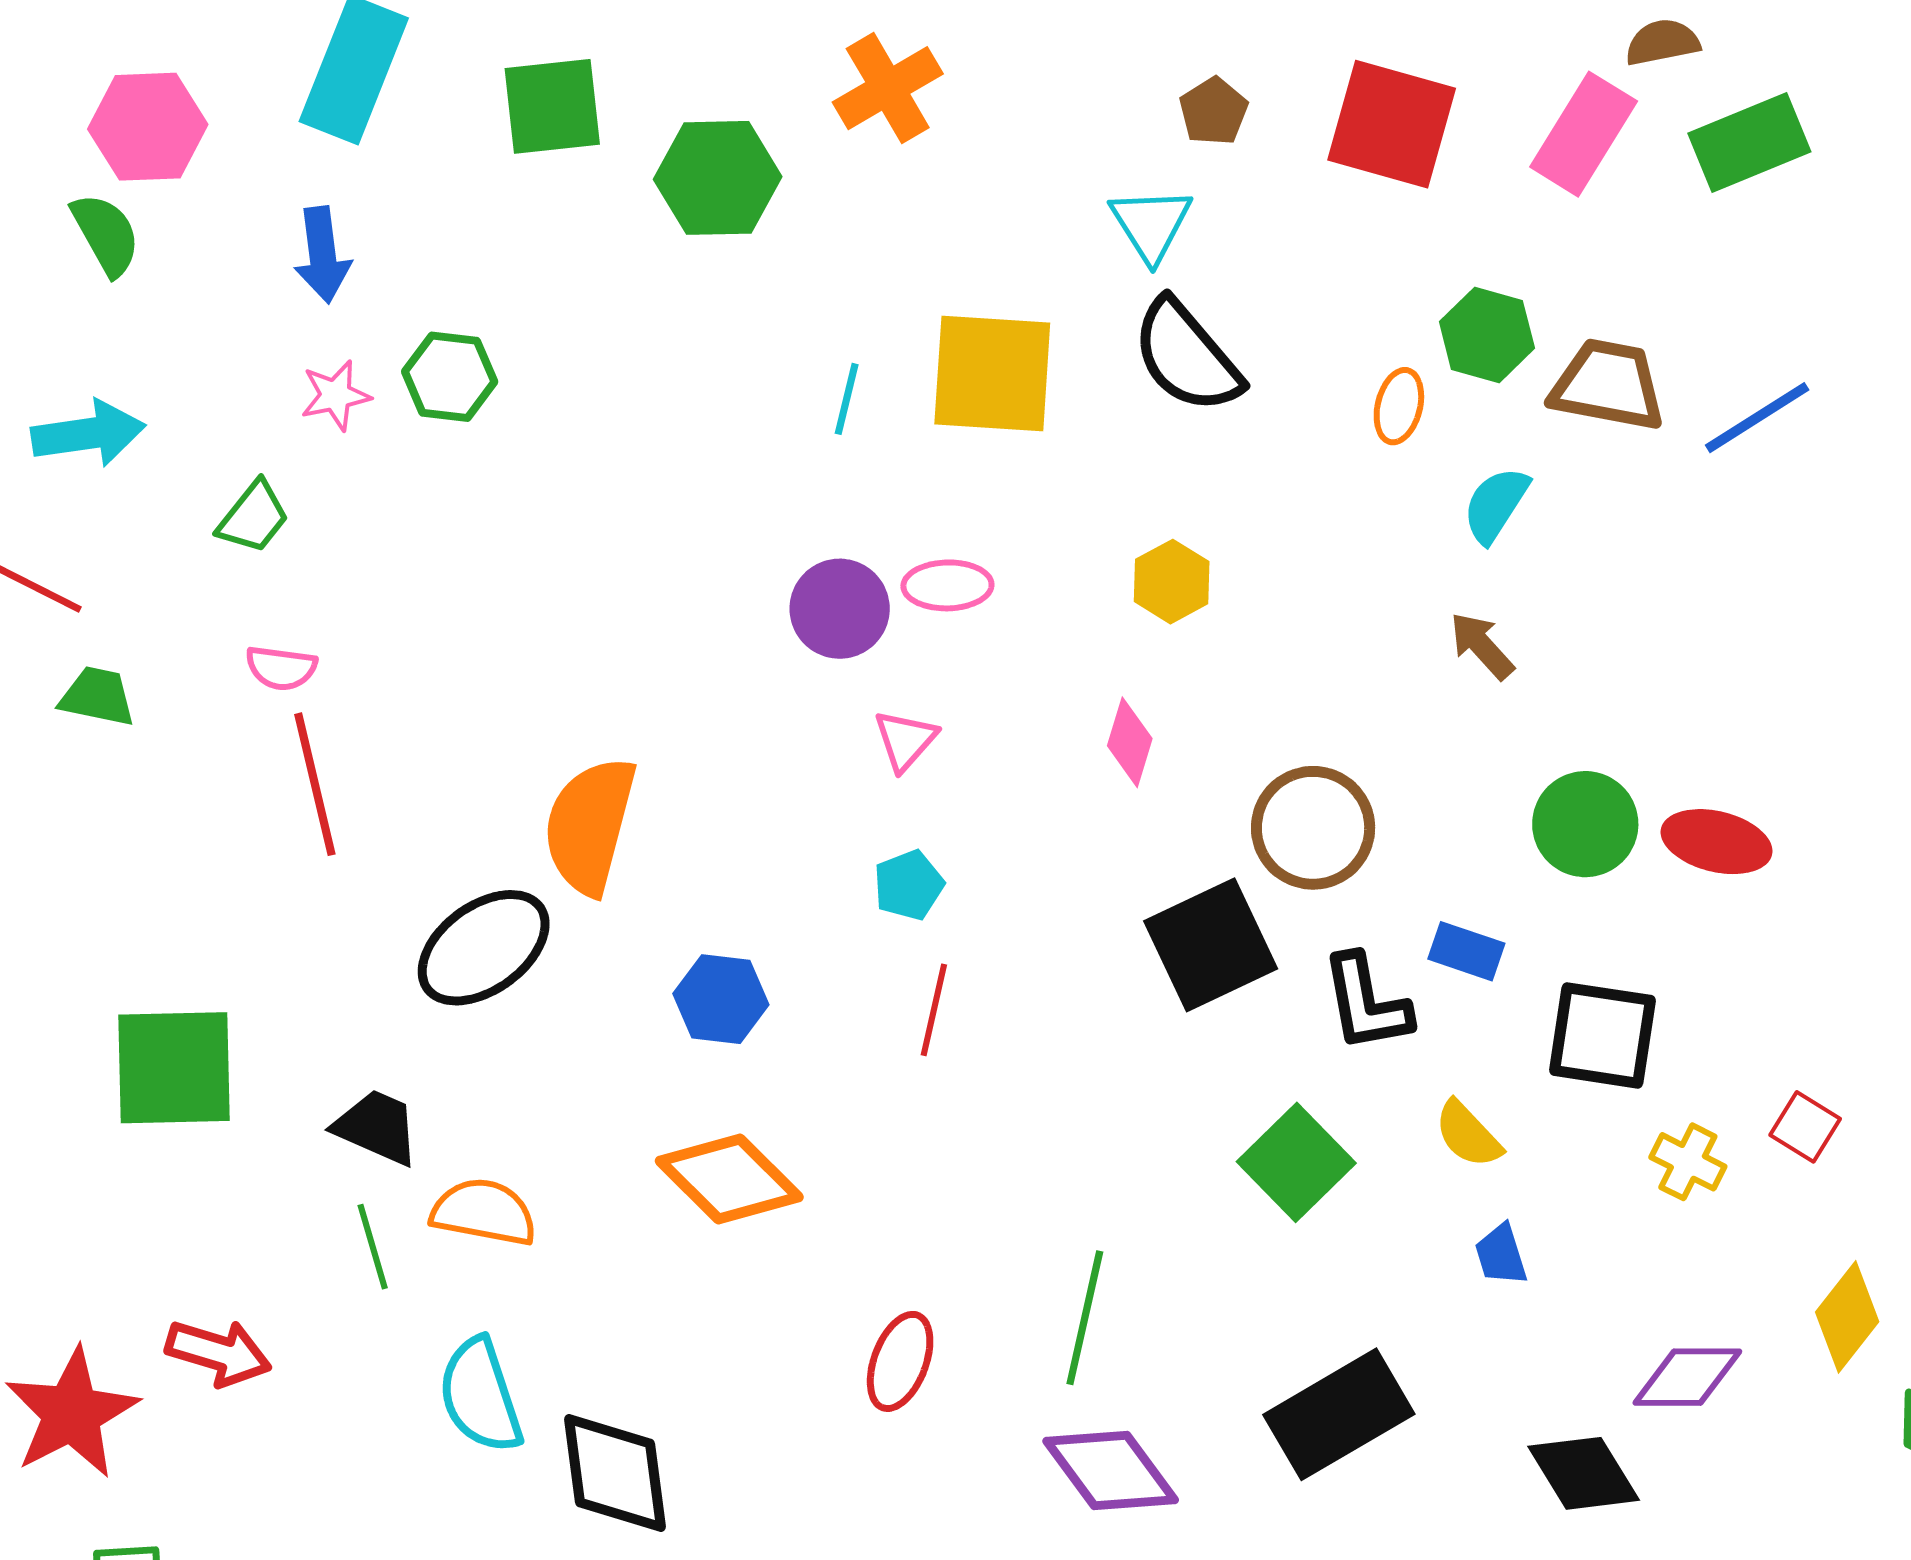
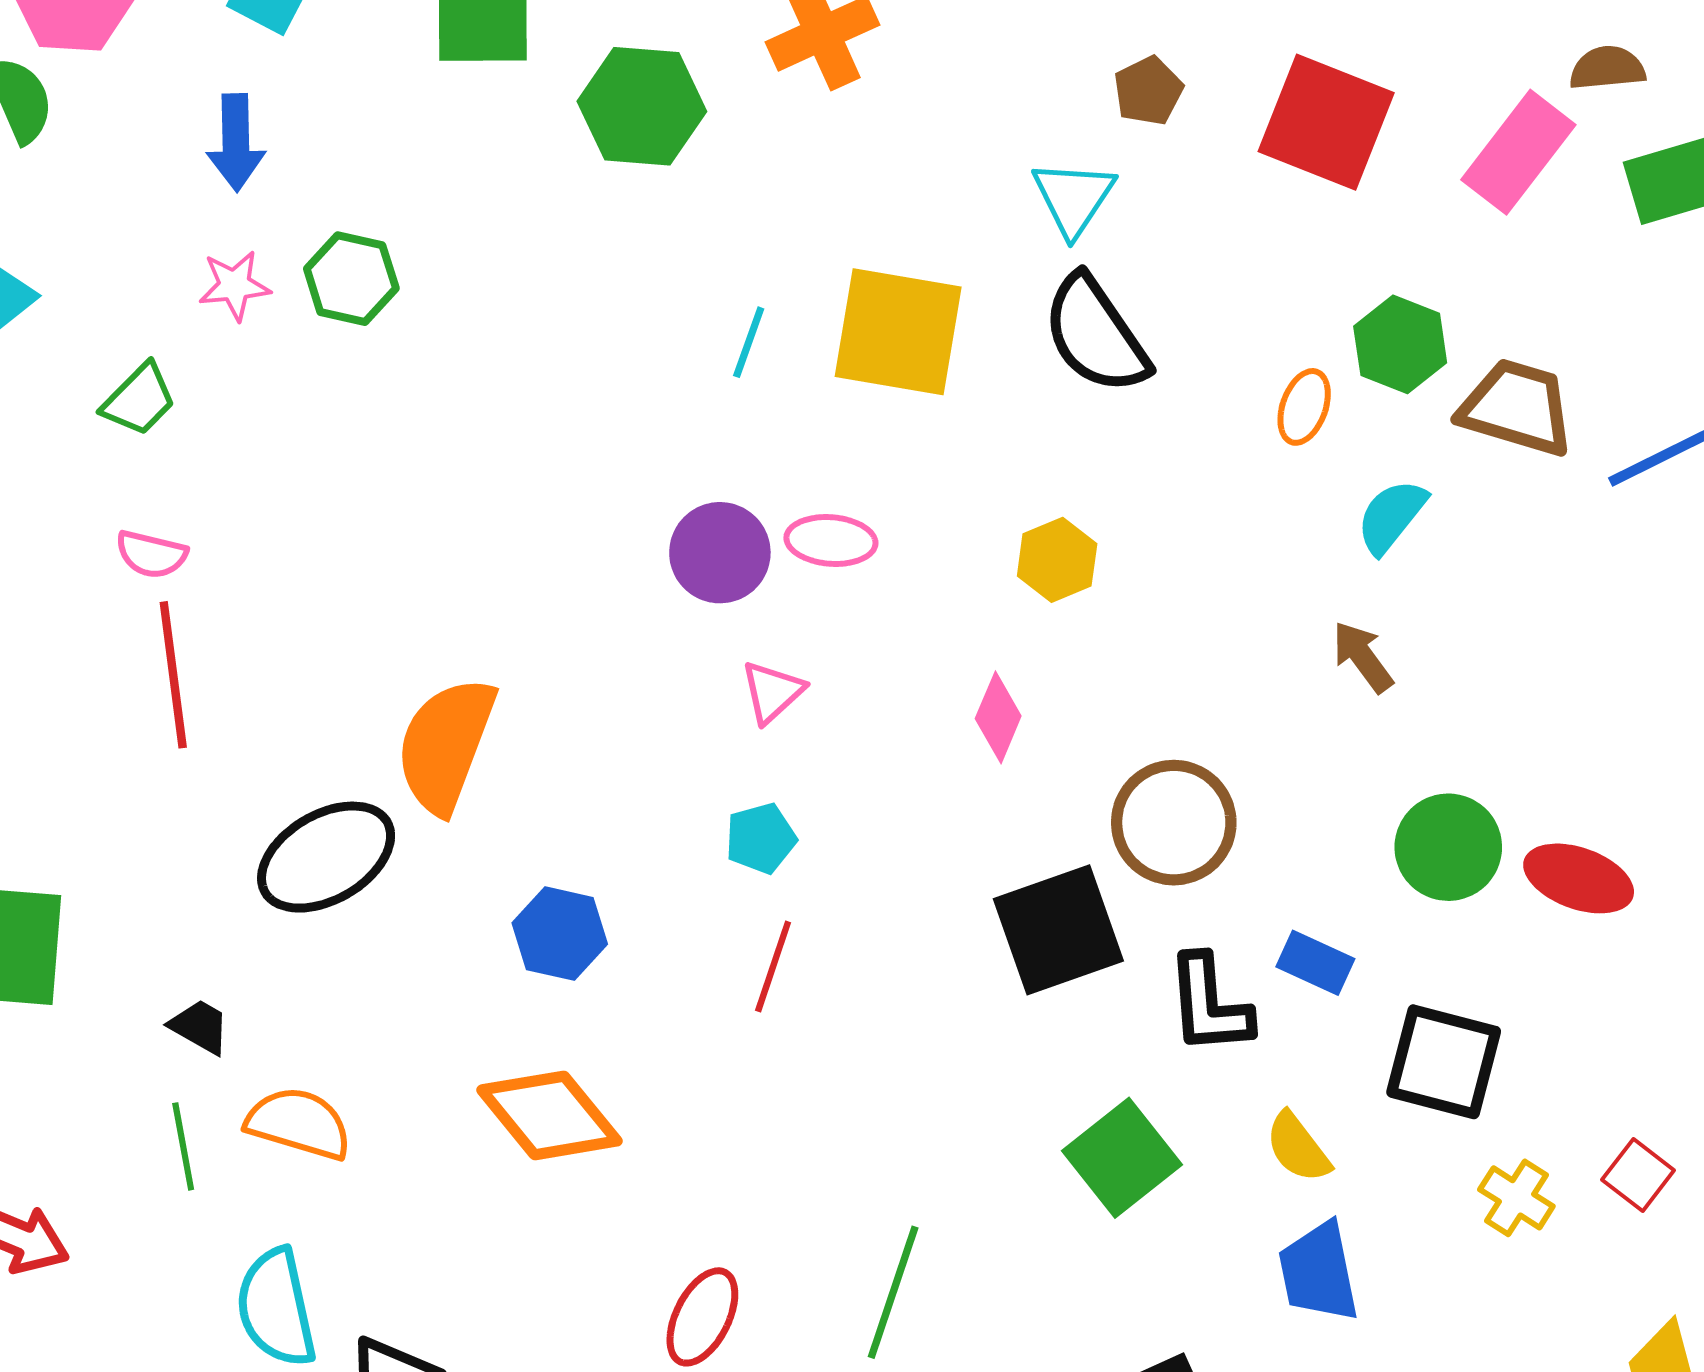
black trapezoid: (377, 1127) -> (200, 1027), size x0.7
blue trapezoid: (1501, 1255) -> (1319, 1272), size x1.6

